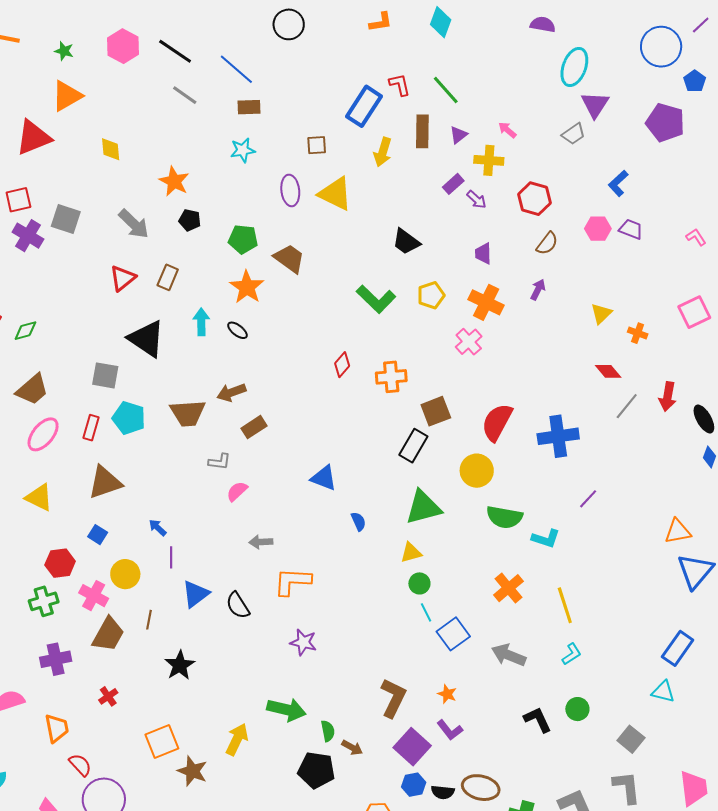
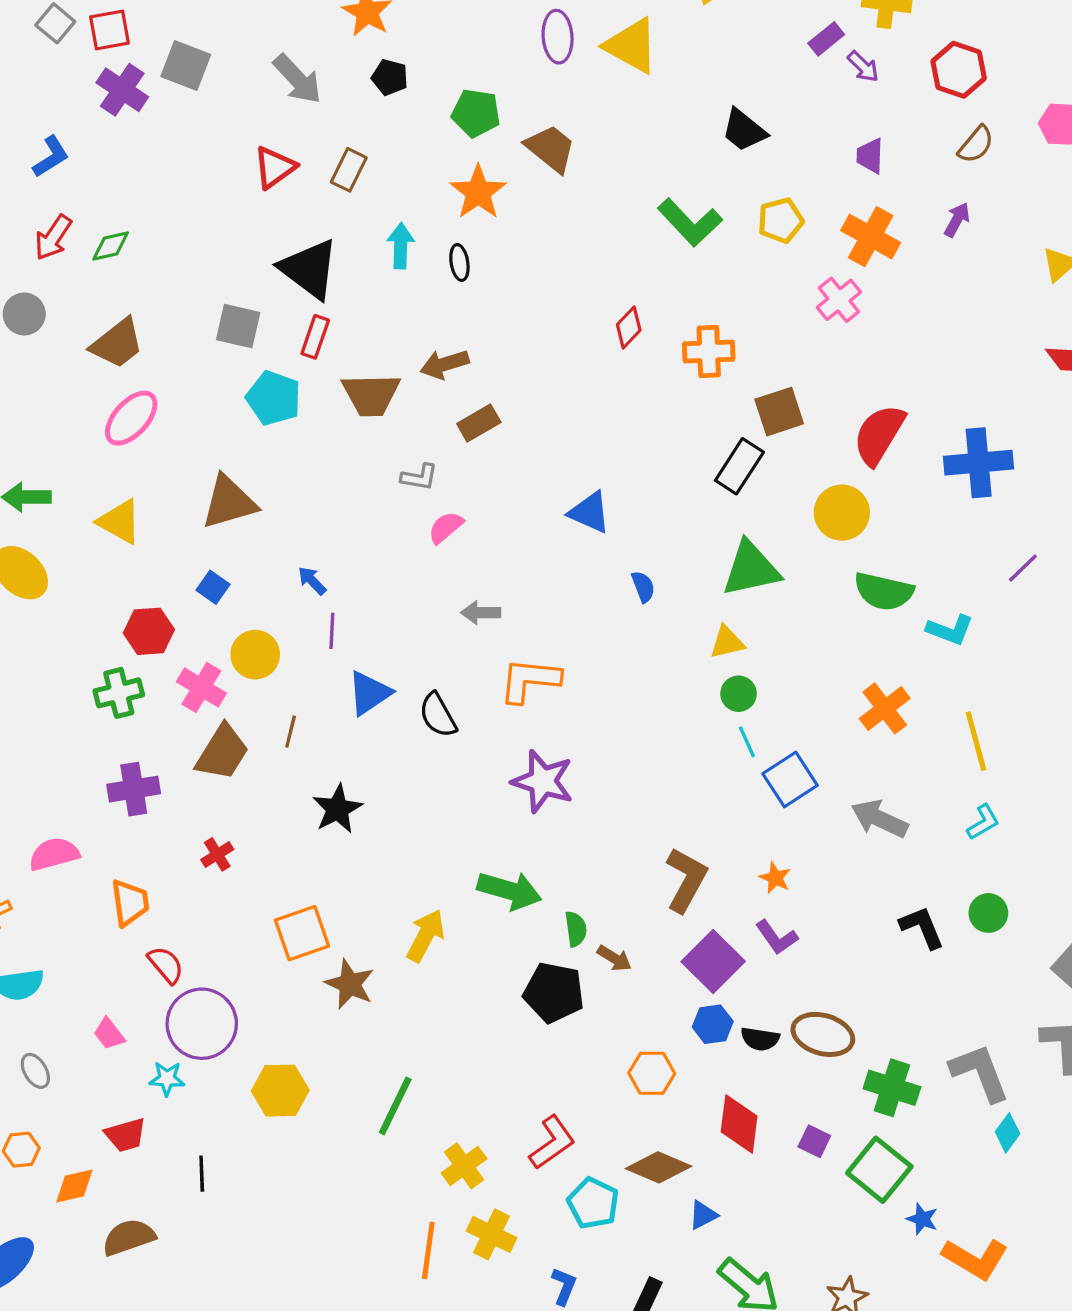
black ellipse: (237, 330) -> (459, 262), turned 40
red rectangle: (91, 428) -> (315, 337), moved
purple star: (303, 642) -> (543, 781), size x1.4

